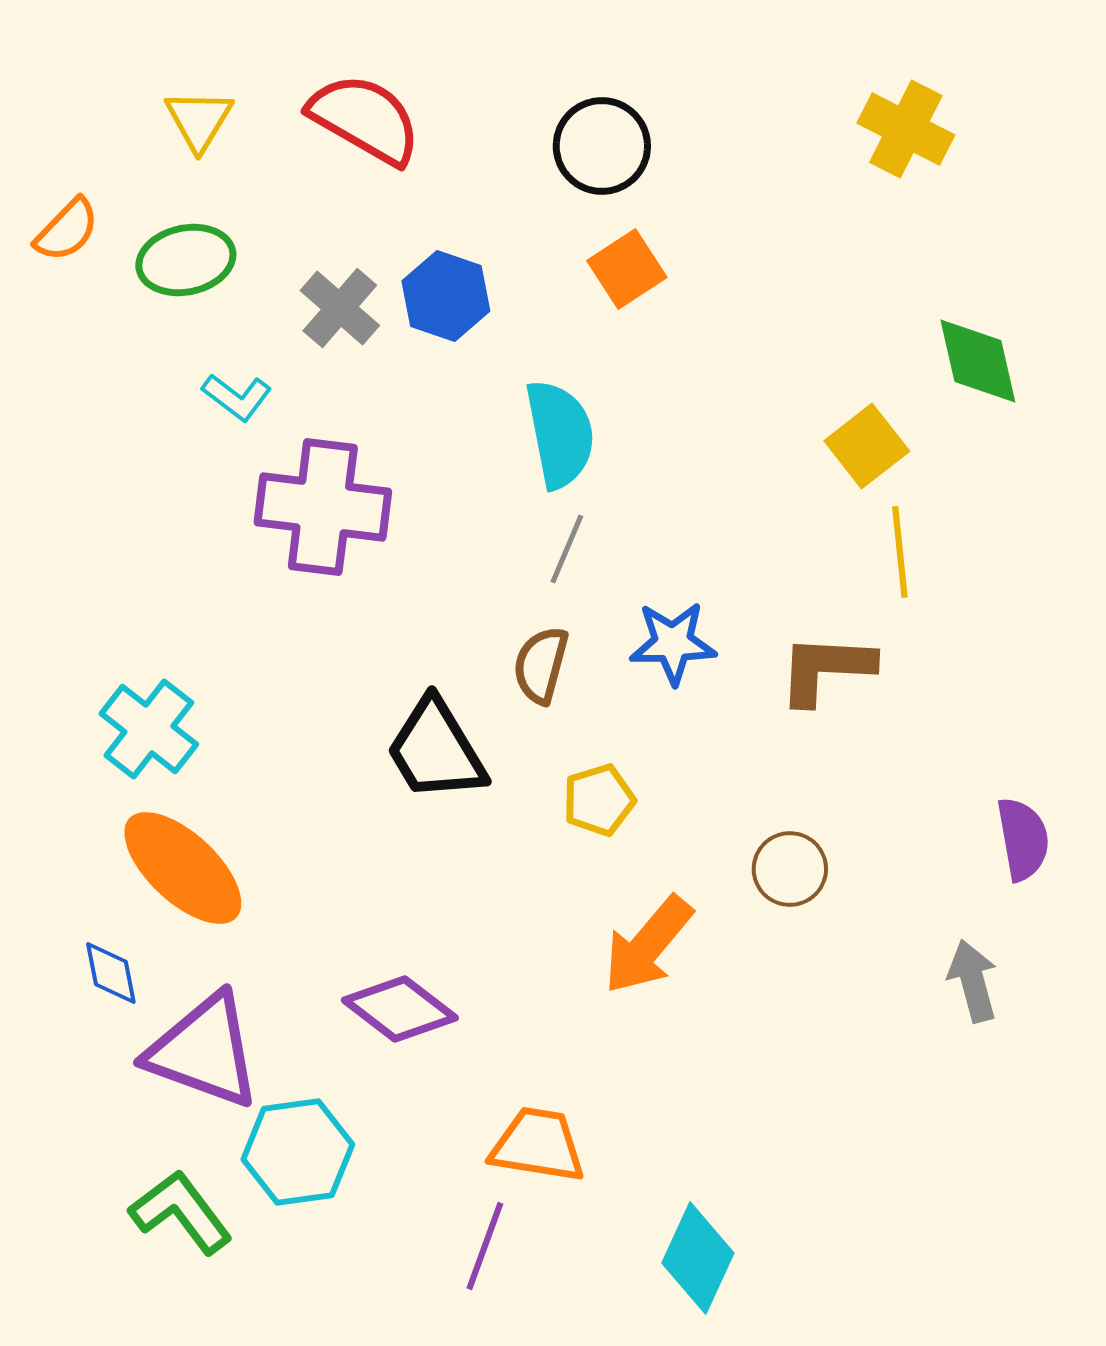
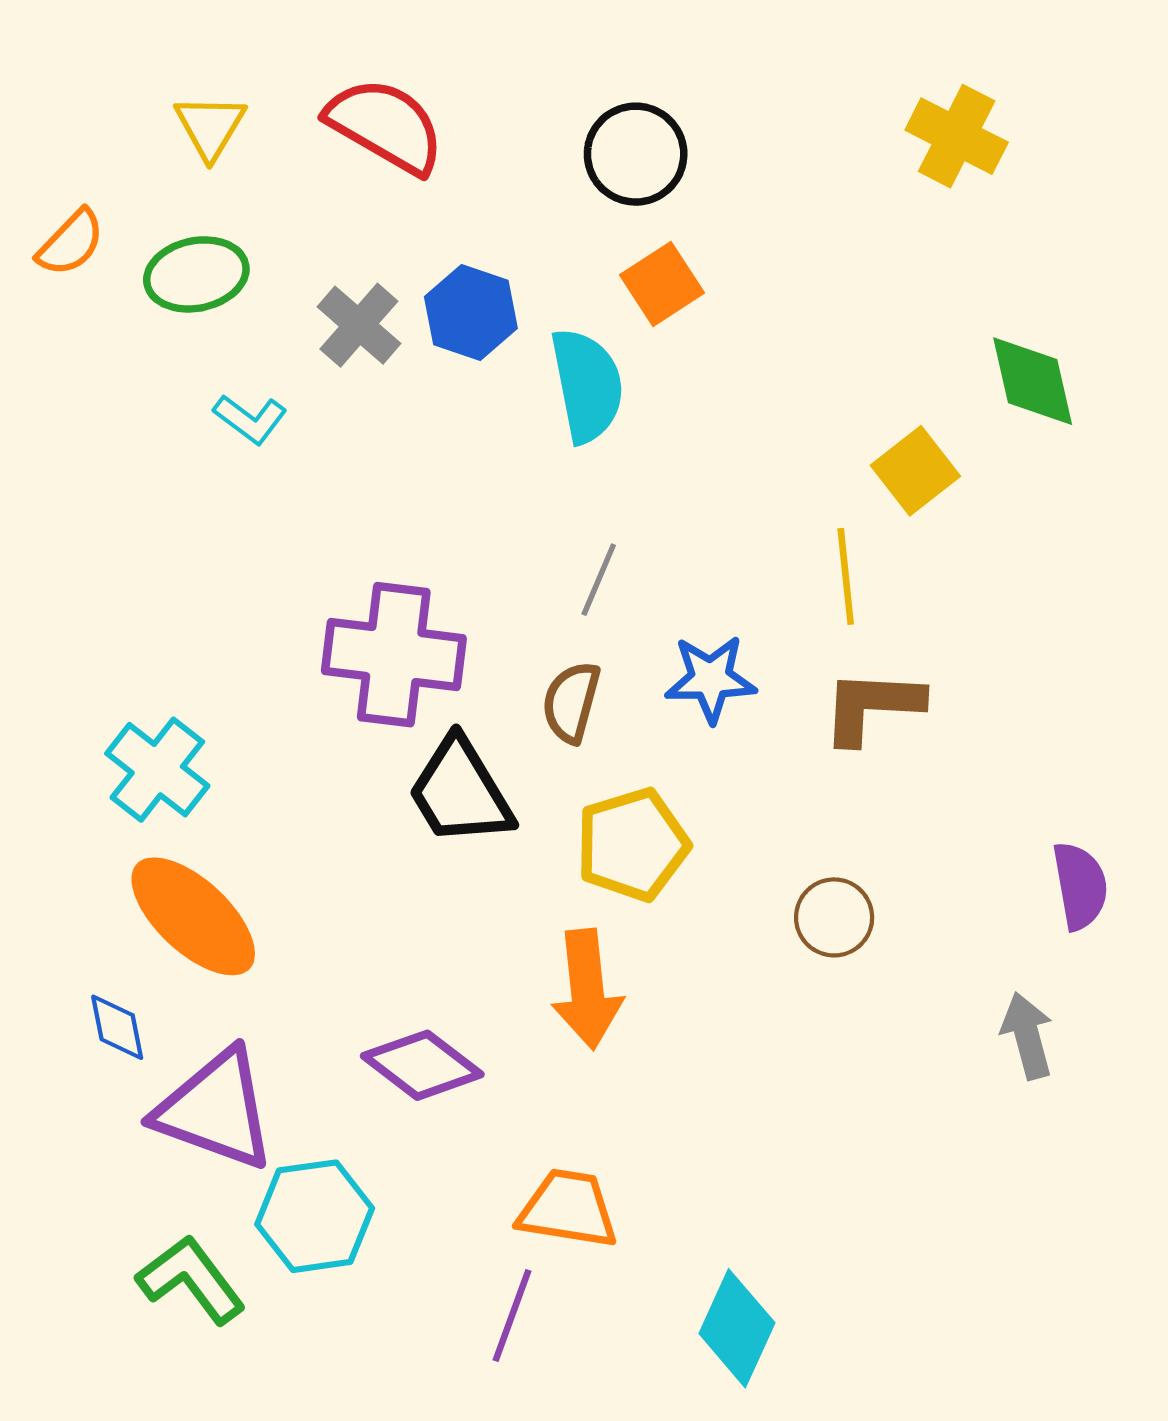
cyan semicircle: (560, 434) -> (587, 385), moved
purple cross: (323, 507) -> (394, 655), moved
yellow line: (900, 552) -> (846, 576), moved
yellow pentagon: (599, 800) -> (632, 845), size x1.5
orange arrow: (648, 945) -> (587, 989), moved, turned -46

